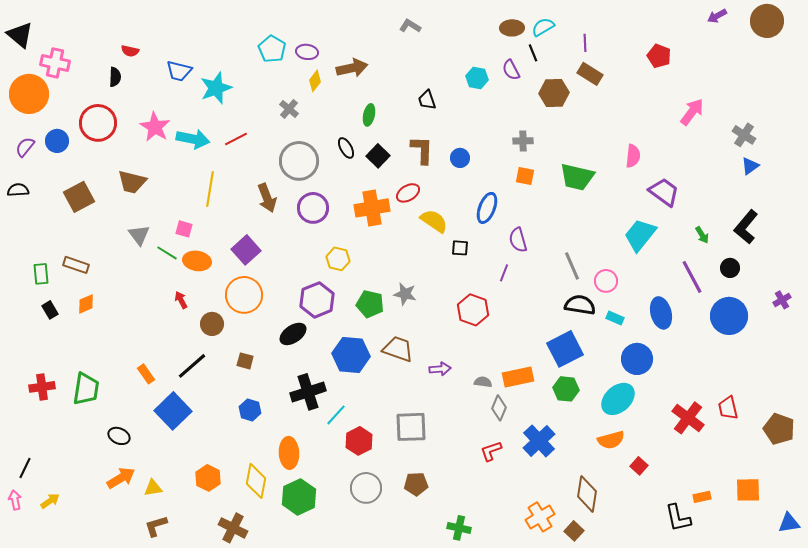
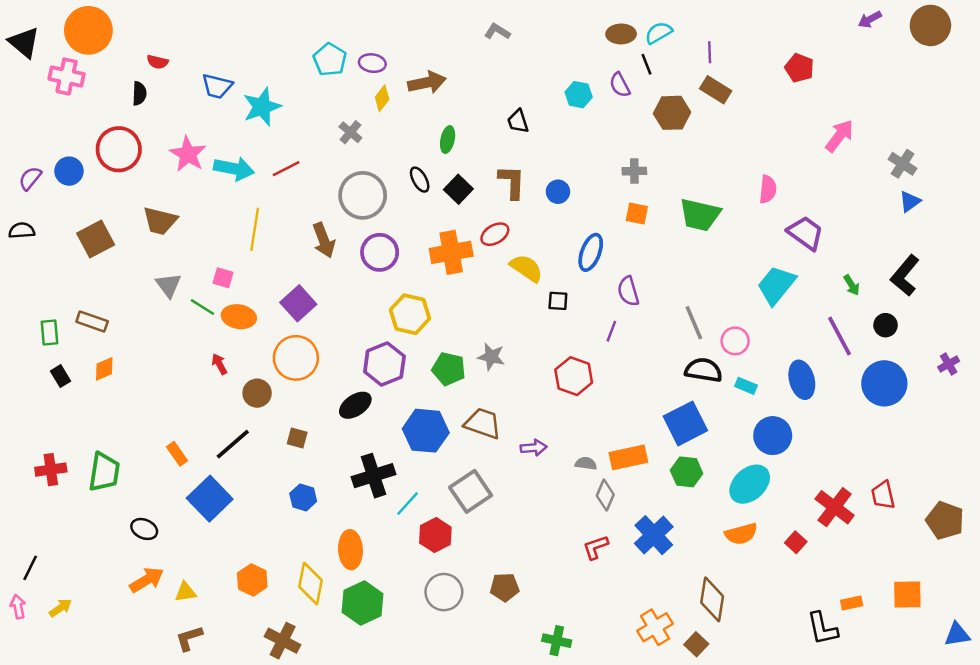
orange circle: (29, 94) -> (88, 30), moved
yellow hexagon: (338, 259) -> (410, 314), size x1.4
gray square: (411, 427) -> (471, 491), moved, turned -32
red square: (639, 466) -> (796, 542), moved

